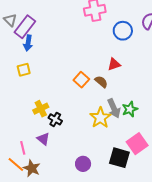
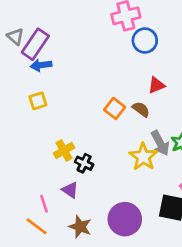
blue circle: (123, 31) -> (145, 41), moved
blue arrow: (28, 43) -> (41, 65), turned 77
purple circle: (83, 164) -> (125, 219), size x1.6
brown star: (32, 168) -> (80, 227), moved

